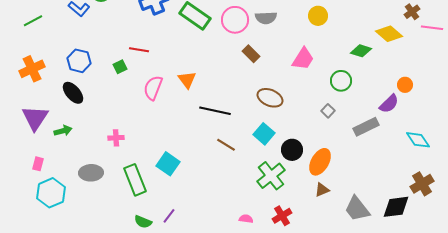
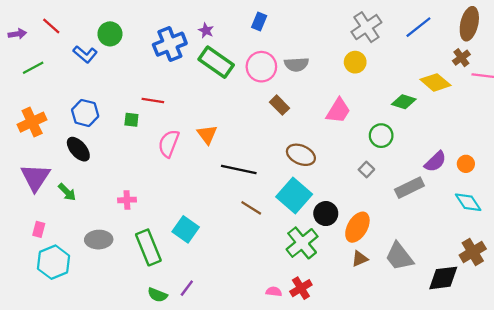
green square: (120, 67) -> (131, 120), turned 32
orange circle: (405, 85) -> (466, 164), moved
green arrow: (63, 131) -> (67, 192), turned 60
cyan square: (264, 134) -> (294, 195), size x1.4
gray trapezoid: (357, 209) -> (399, 256), moved
red cross: (282, 216) -> (301, 288), moved

